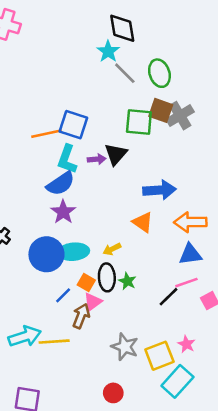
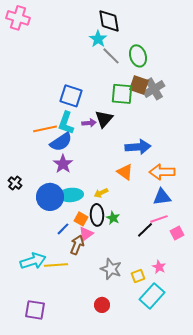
orange line: (46, 134) -> (45, 129), moved
yellow square: (159, 356) -> (138, 276), size x0.6

